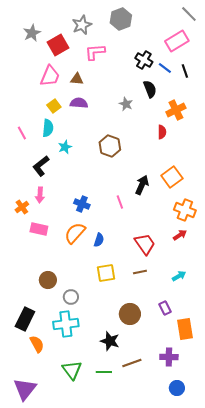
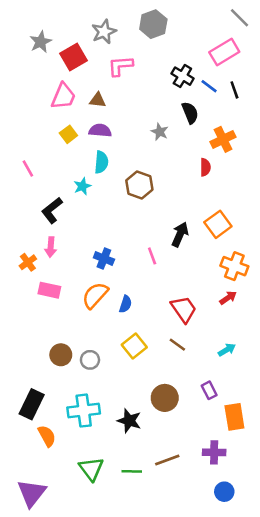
cyan semicircle: (48, 128) -> (101, 162), moved
brown line: (140, 272) -> (177, 345), turned 48
yellow square: (106, 273) -> (134, 346), turned -30
gray circle: (71, 297) -> (90, 360), moved
black star: (110, 341) -> (129, 421), moved

